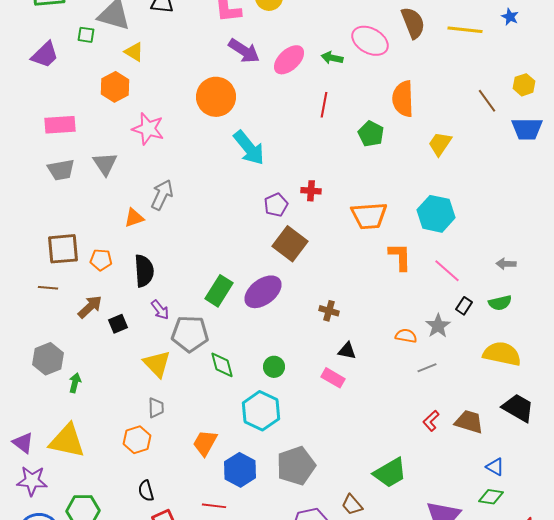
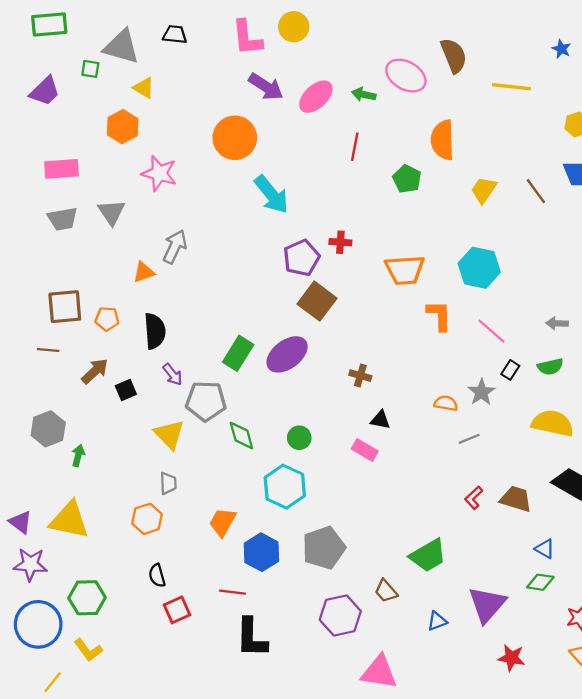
yellow line: (465, 30) -> (511, 87), moved
brown line: (487, 101) -> (536, 191), moved
purple pentagon: (276, 205) -> (301, 258), size x1.4

